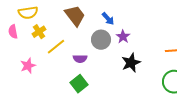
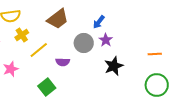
brown trapezoid: (75, 16) -> (58, 19), turned 90
blue arrow: (108, 19) -> (99, 22), moved, turned 80
green square: (79, 84) -> (47, 87), moved

